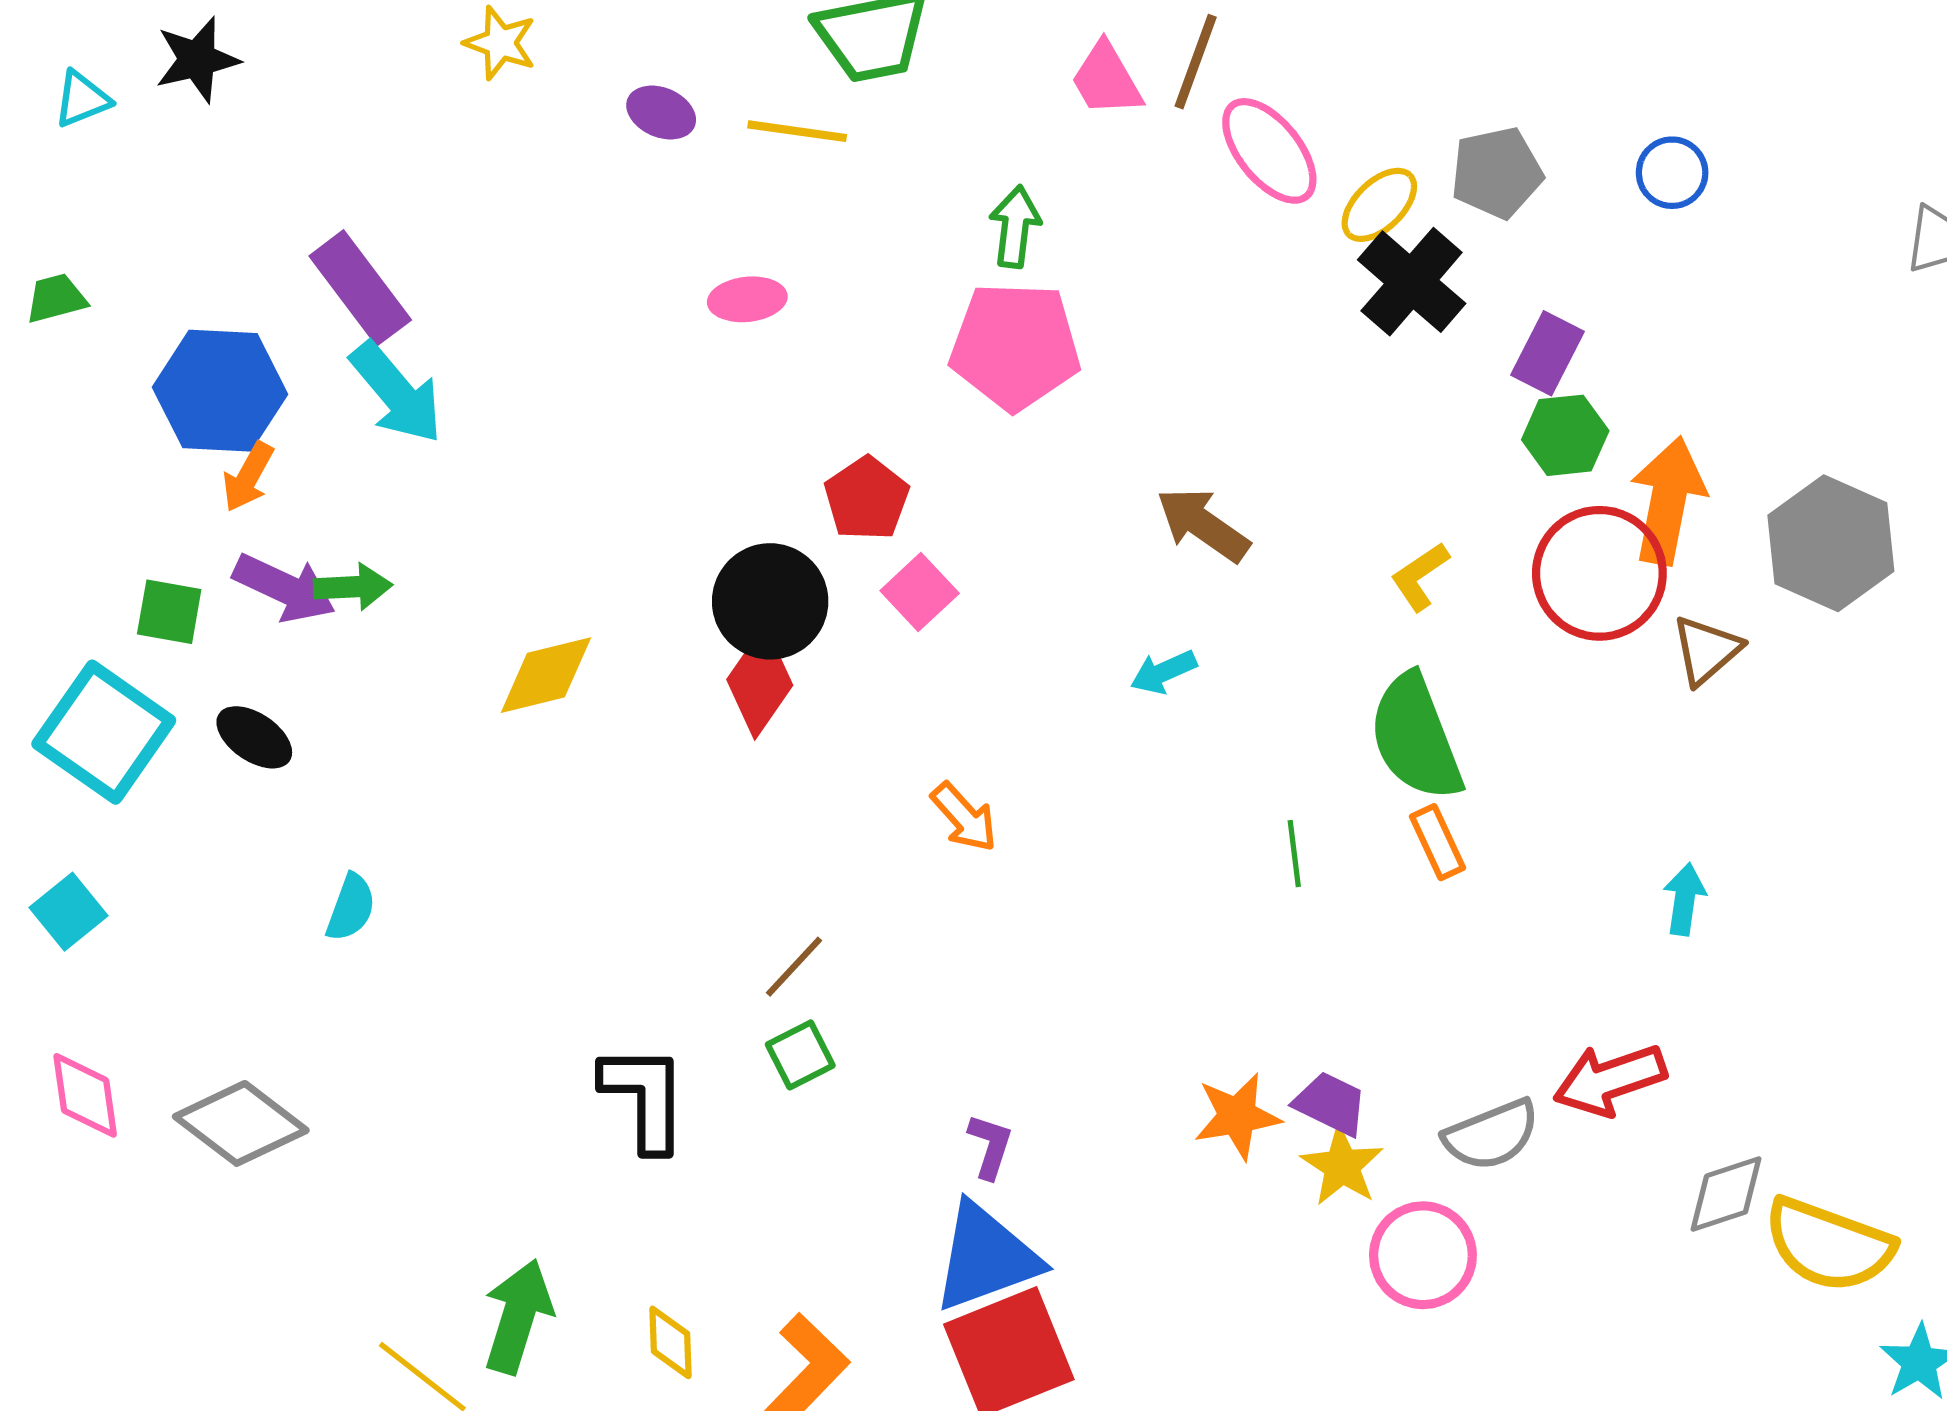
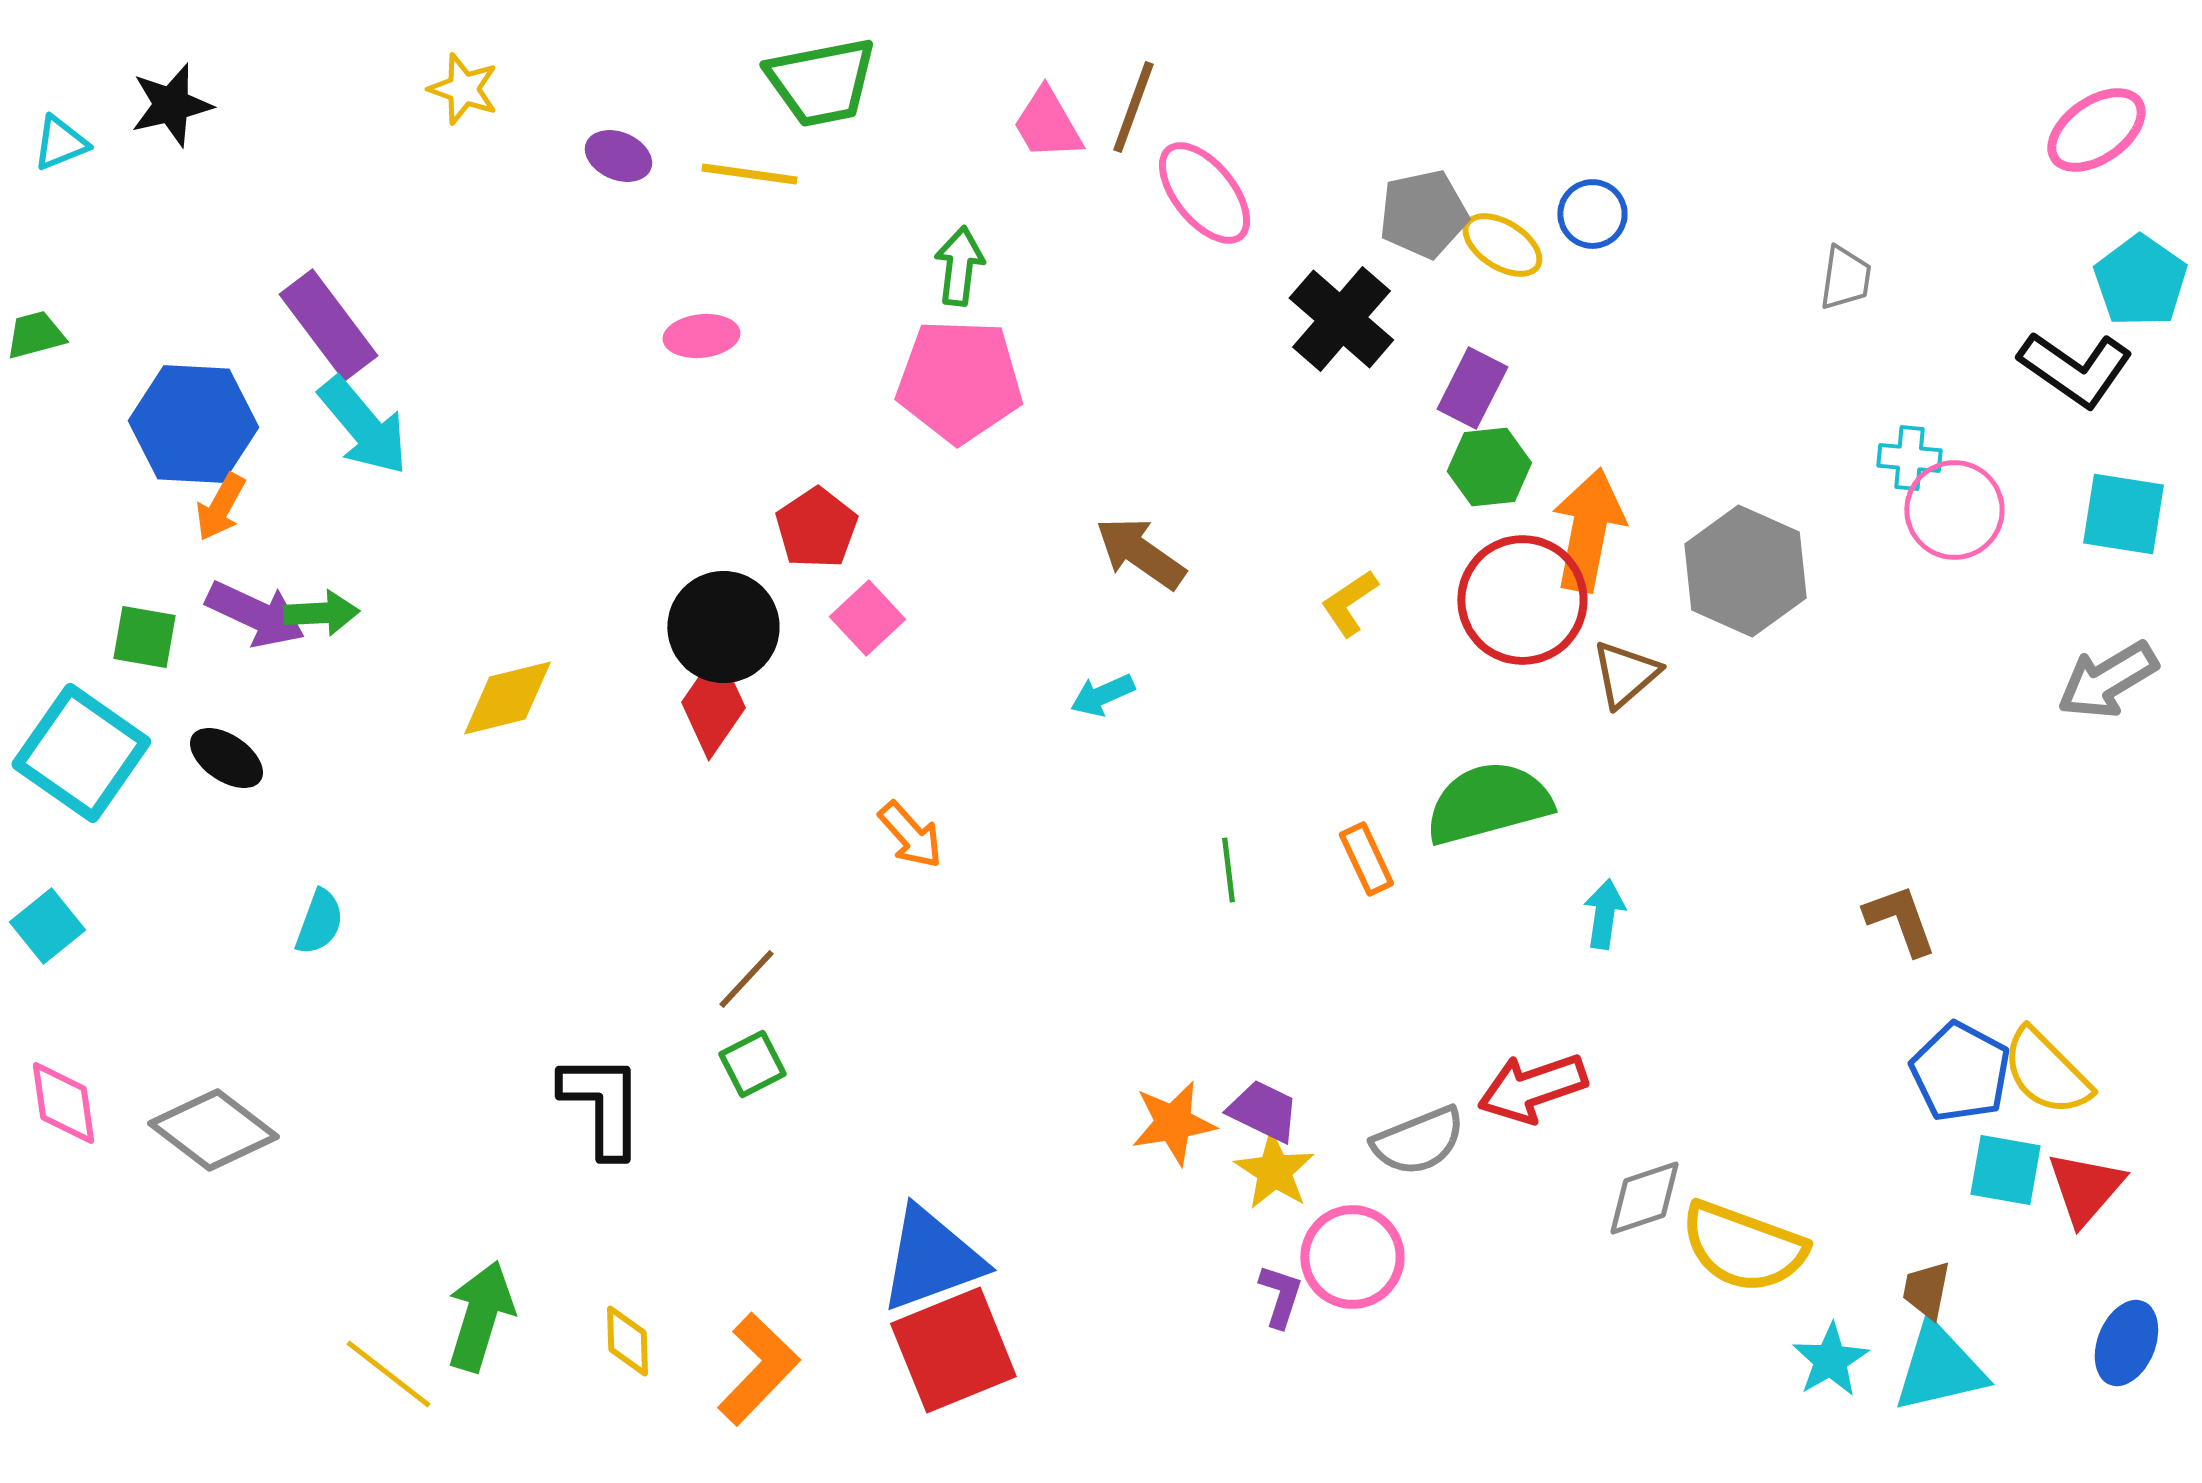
yellow ellipse: (1379, 205) -> (1502, 245), moved, turned 76
green semicircle: (1416, 737) -> (1488, 803), moved, turned 96
purple L-shape: (990, 1146) -> (1280, 1296), moved

